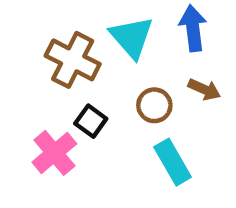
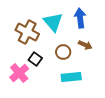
cyan rectangle: (173, 162) -> (71, 77), turned -66

